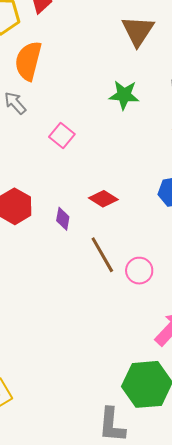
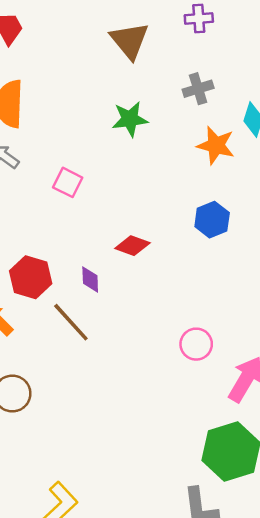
brown line: (102, 255) -> (71, 322), moved
pink circle: (139, 271) -> (196, 344), moved

